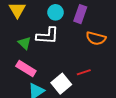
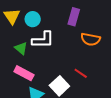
cyan circle: (55, 12) -> (33, 19), moved
red line: (84, 72) -> (81, 73), turned 56

